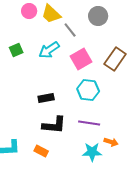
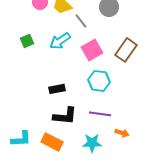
orange rectangle: (41, 151) -> (52, 142), size x1.5
cyan star: (92, 152) -> (92, 143), moved

